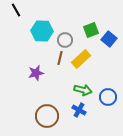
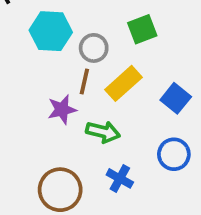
blue square: (109, 39) -> (176, 98), moved
purple star: (36, 73) -> (62, 109), moved
green arrow: (83, 90) -> (103, 132), moved

